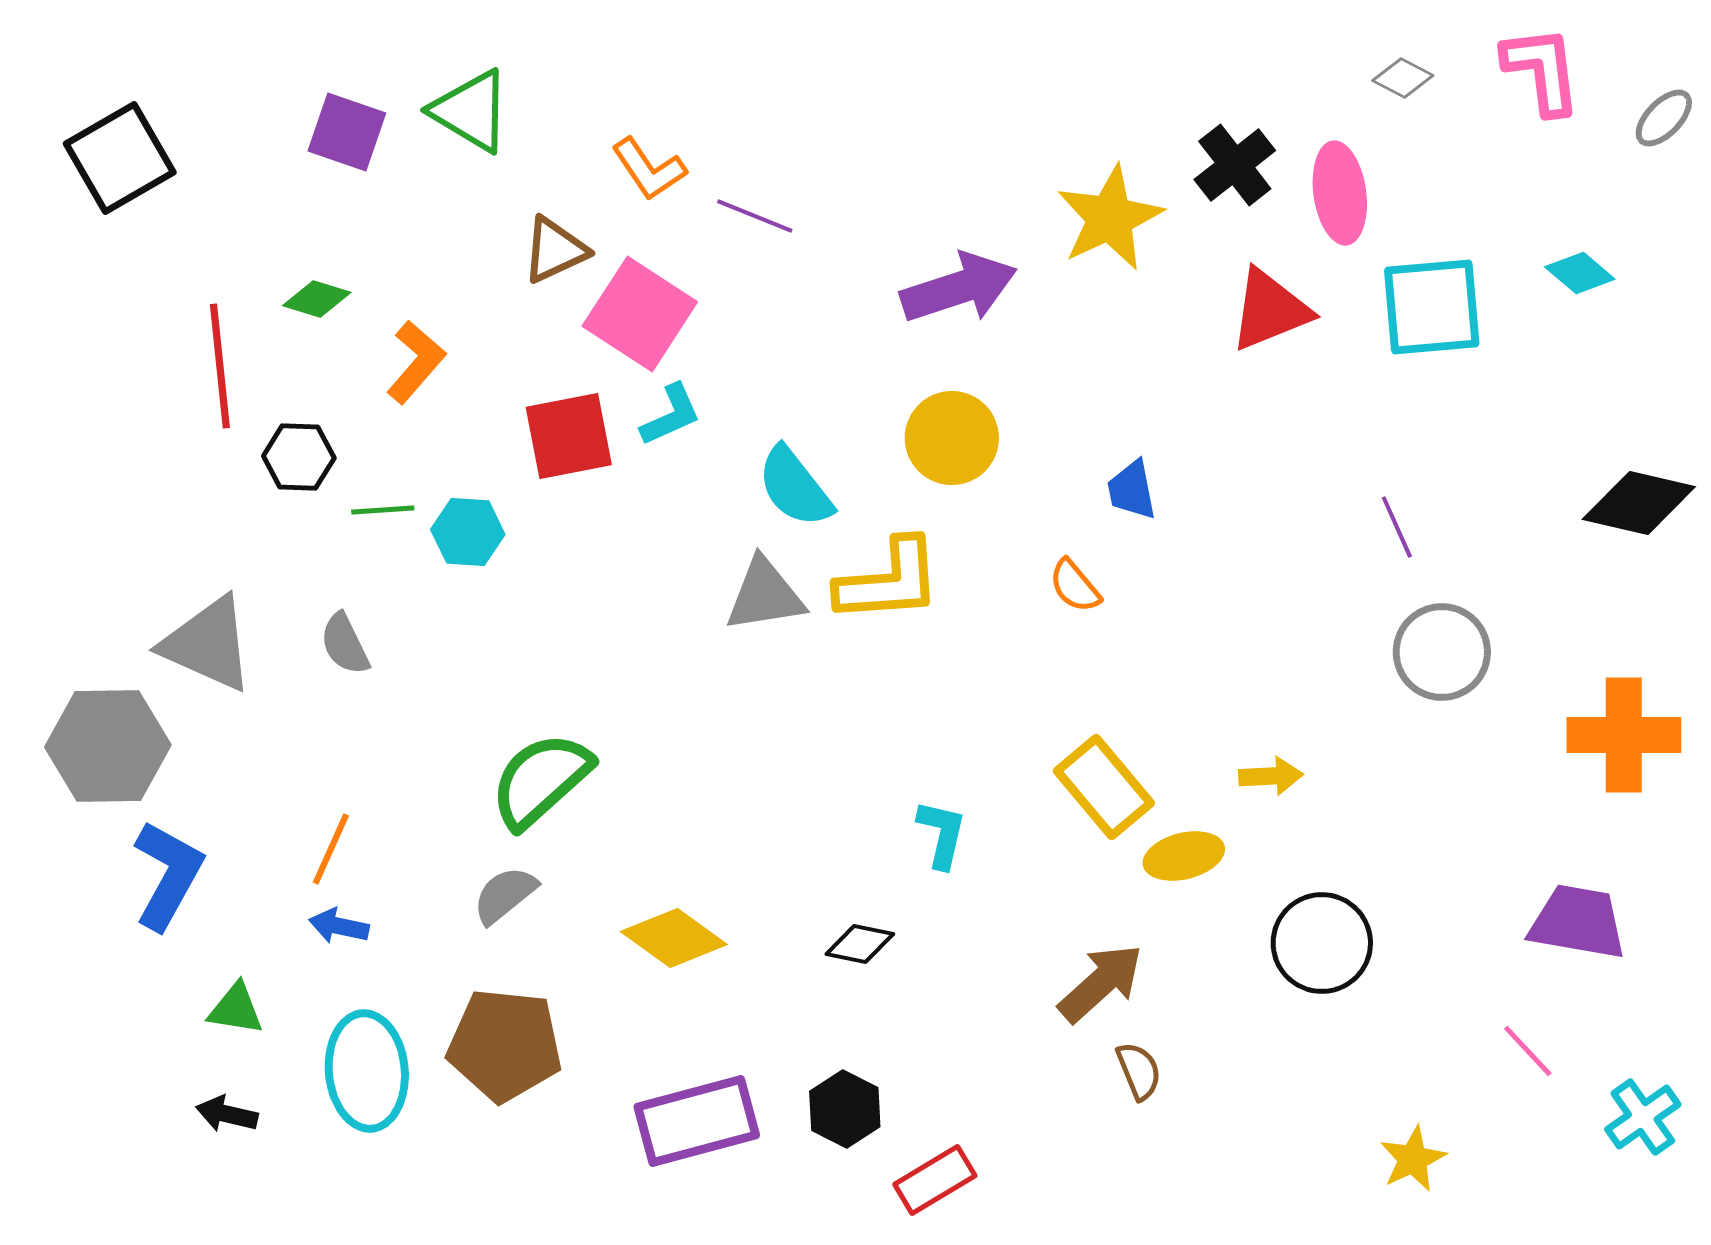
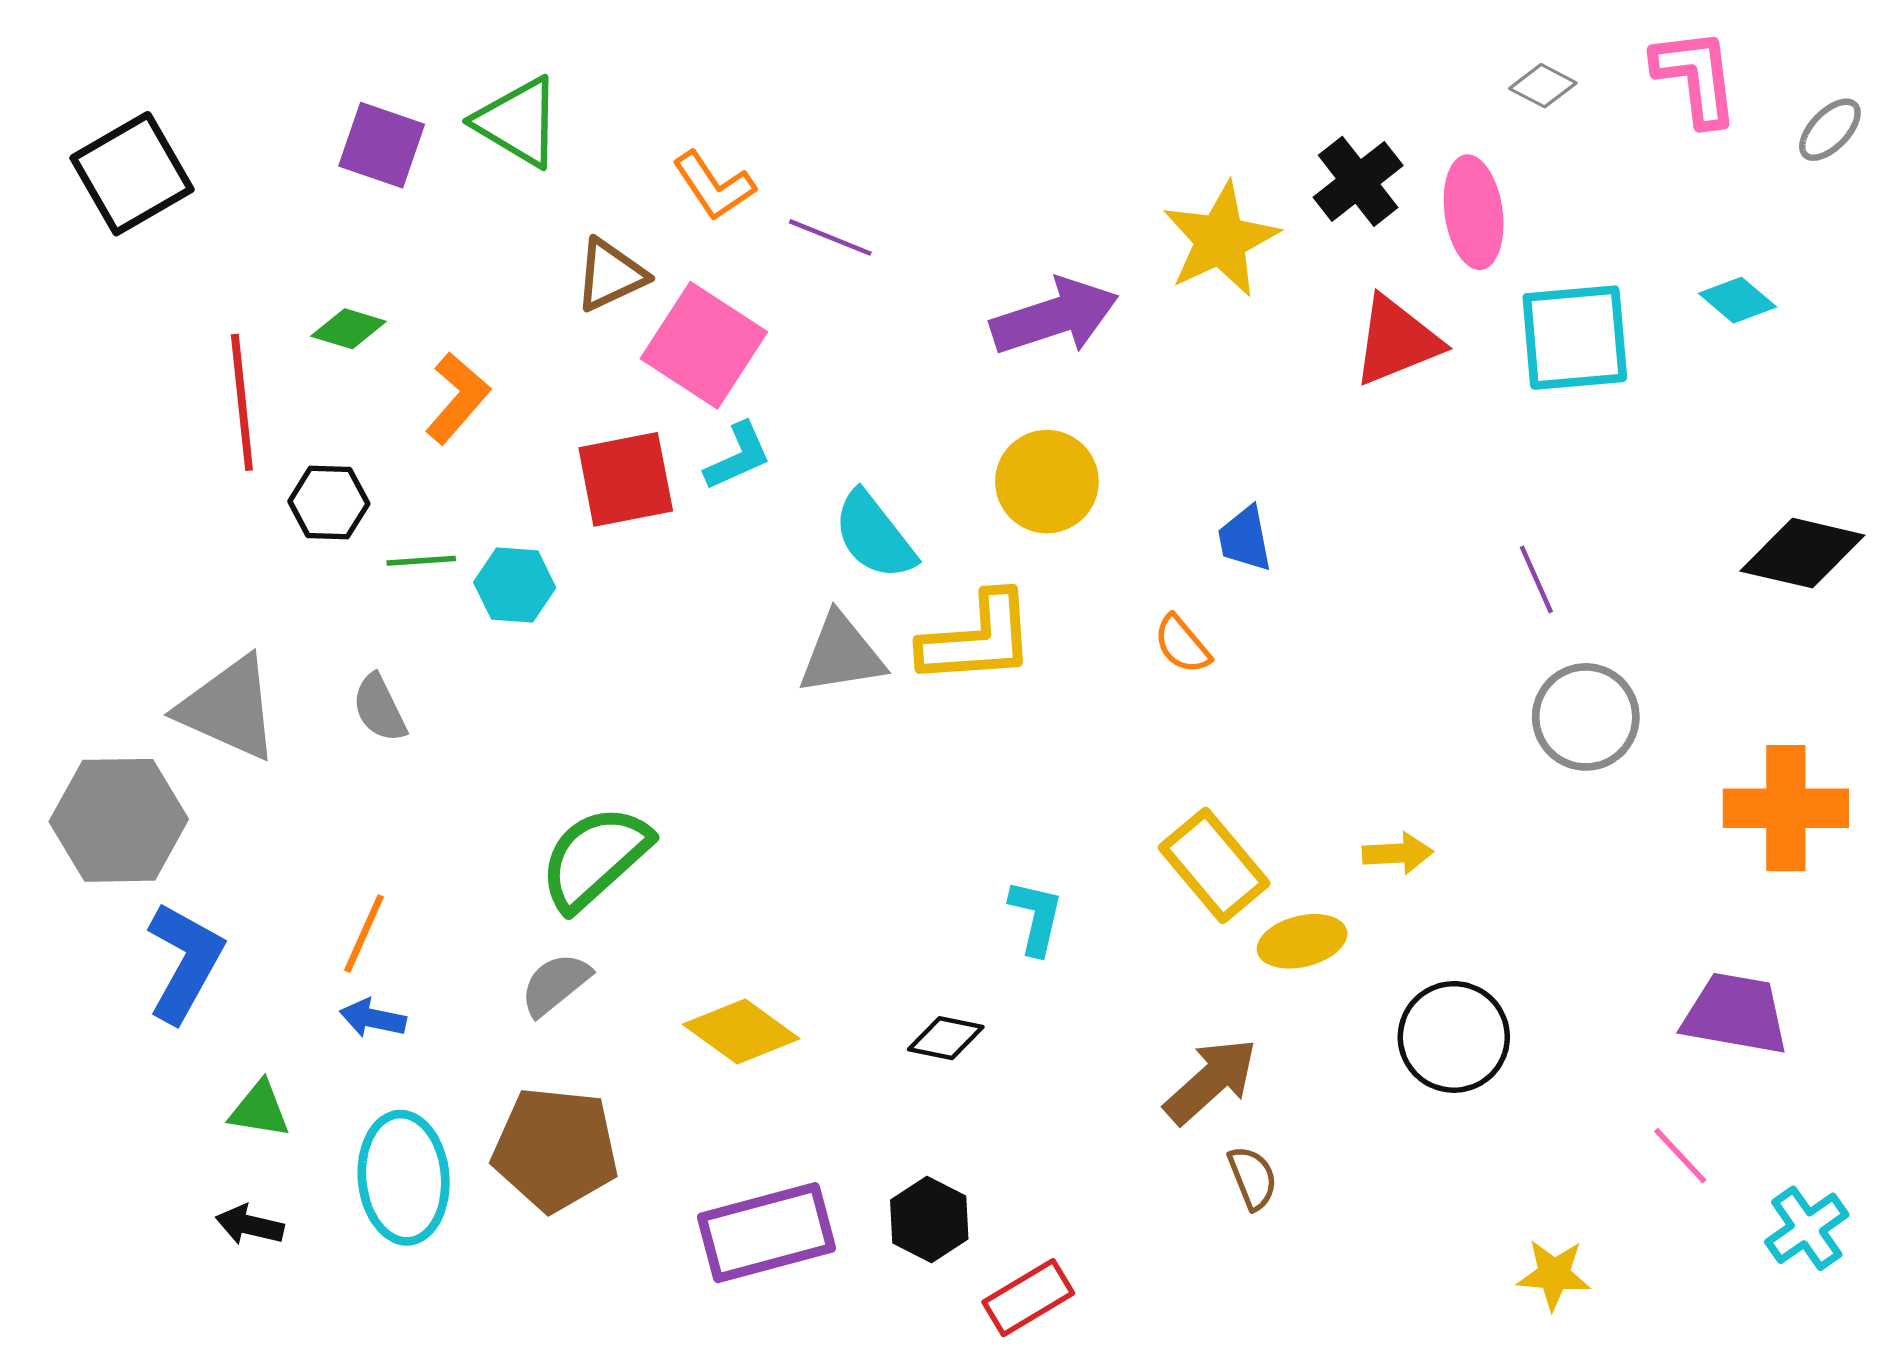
yellow star: (1413, 1159) -> (1554, 1274), turned 30

